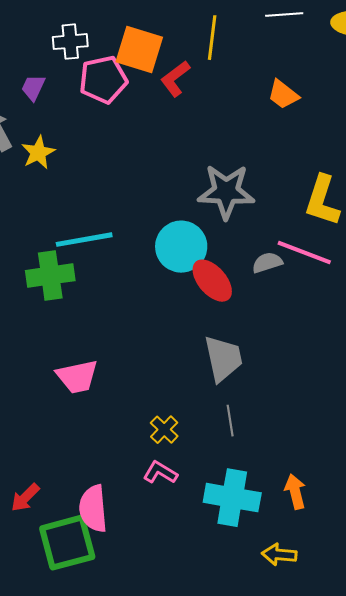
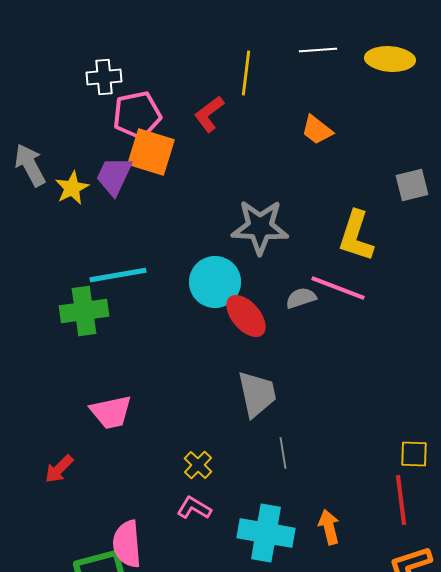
orange square: (139, 50) -> (151, 152), moved
purple trapezoid: (33, 88) -> (114, 176), moved, size x1.5
gray line: (230, 421) -> (283, 453), moved
red arrow: (25, 498) -> (59, 469), moved

